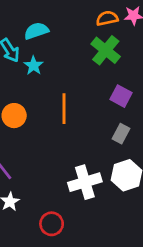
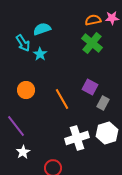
purple square: (121, 96) -> (90, 87), moved
orange line: (64, 109) -> (62, 99), moved, turned -30

